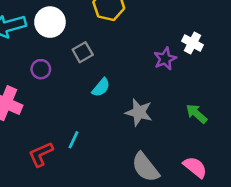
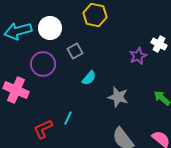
purple circle: (41, 69) -> (43, 64), size x1.6

